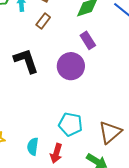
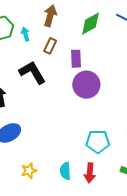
purple rectangle: (88, 40) -> (76, 59), moved, turned 42
black L-shape: (26, 61) -> (32, 72), moved

